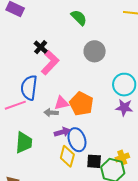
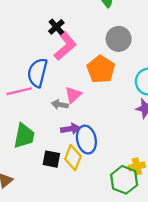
pink triangle: (61, 103) -> (73, 95), turned -35
orange pentagon: (81, 104) -> (101, 69), moved
black square: (94, 161) -> (51, 159), moved

